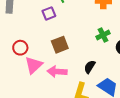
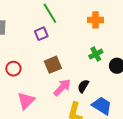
pink triangle: (34, 65) -> (26, 101), moved
pink arrow: (57, 72) -> (62, 87), moved, turned 132

